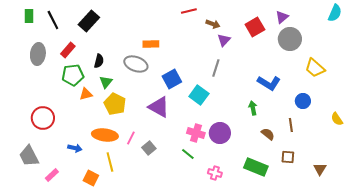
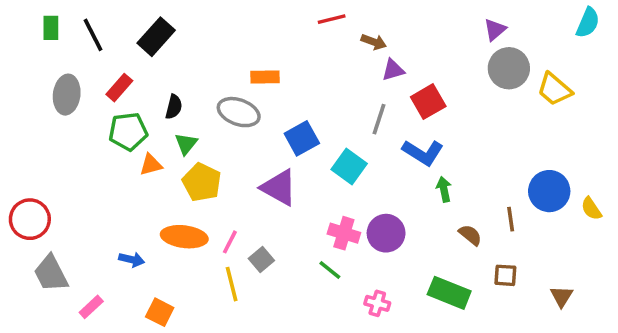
red square: (255, 27) -> (428, 102), moved
purple triangle: (224, 40) -> (393, 70), turned 32
yellow trapezoid: (315, 68) -> (554, 89), moved
blue L-shape: (269, 83) -> (423, 152), moved
blue circle: (303, 101) -> (549, 191), moved, size x1.5
red circle: (43, 118) -> (30, 219), moved
yellow line: (110, 162) -> (232, 284), moved

